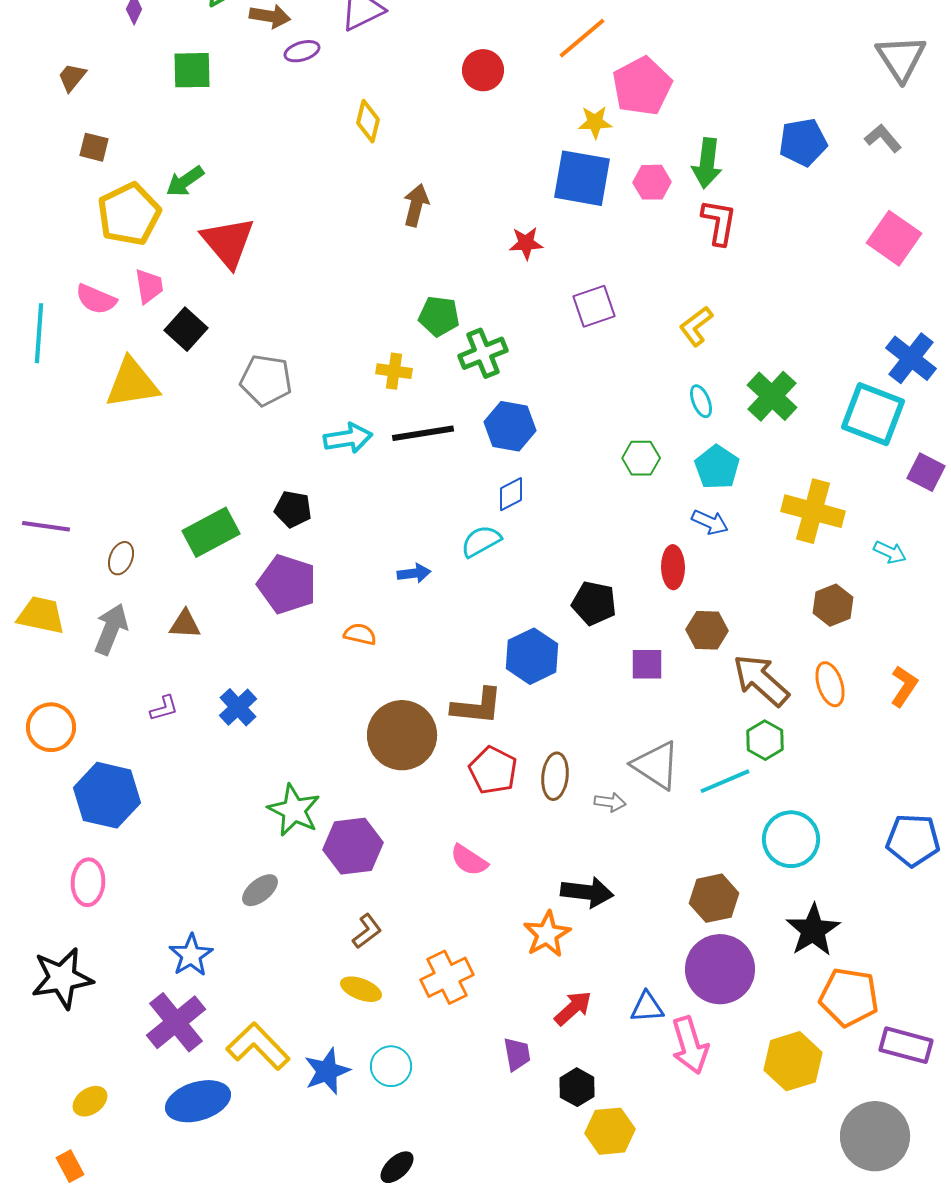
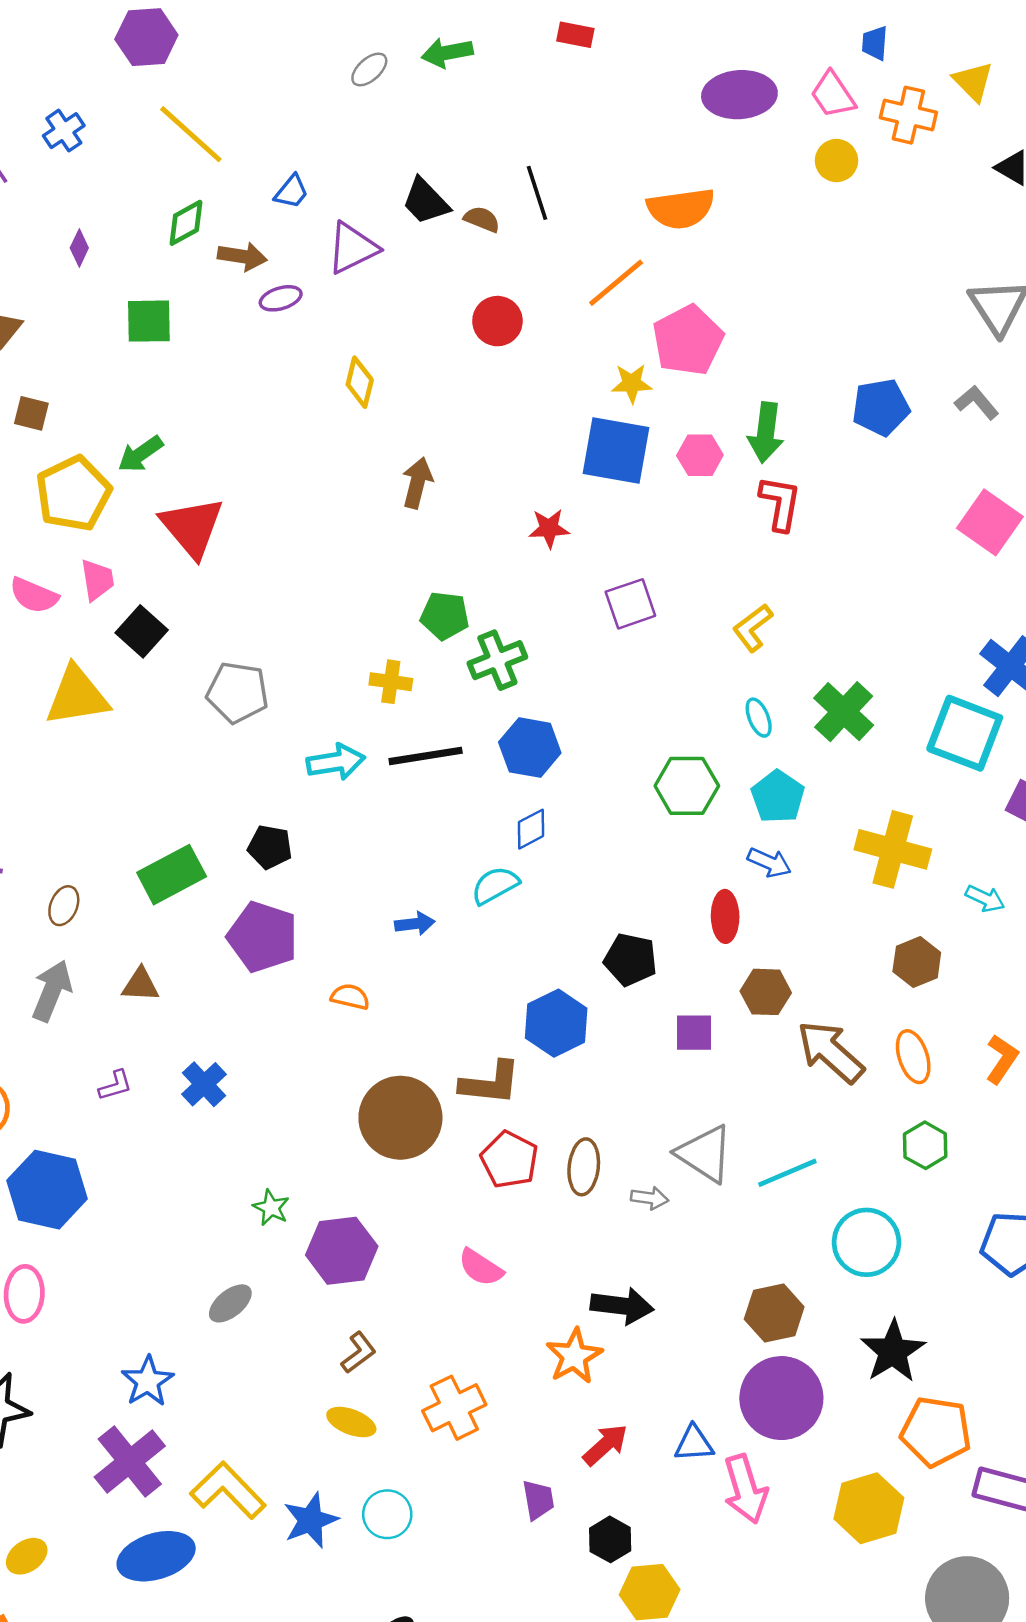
green hexagon: (641, 458) -> (687, 786), size x1.4
green hexagon: (765, 740) -> (925, 1145), moved
green star: (294, 810) -> (271, 1208), size x0.6

